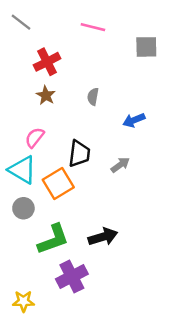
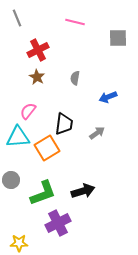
gray line: (21, 22) -> (17, 18), turned 30
cyan triangle: (22, 170) -> (18, 137), turned -35
gray circle: (23, 208) -> (11, 180), moved

